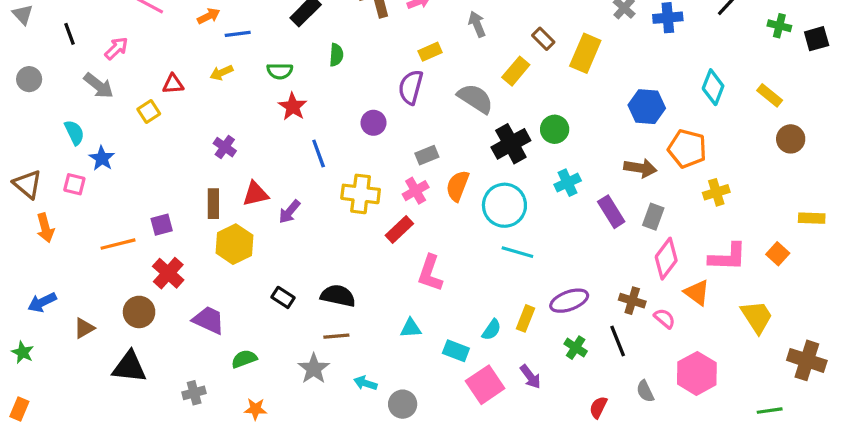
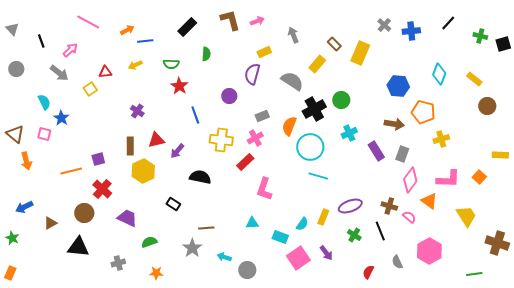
orange semicircle: (458, 186) -> (289, 126), moved
black semicircle: (338, 296) -> (200, 177), moved

